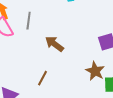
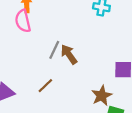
gray line: (29, 21) -> (54, 50), moved

